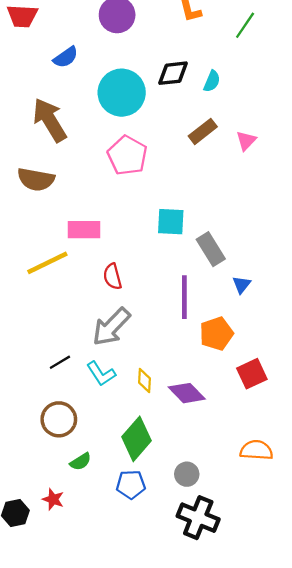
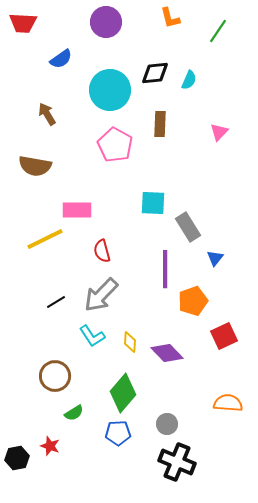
brown arrow: (50, 120) -> (47, 114), size x0.6
brown rectangle: (203, 131) -> (160, 124), moved, turned -50
black line: (60, 362) -> (56, 302), moved

